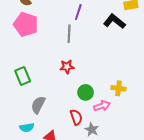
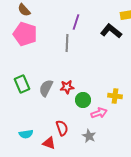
red star: (67, 67) -> (67, 87), moved
gray semicircle: (38, 105) -> (46, 88), moved
red semicircle: (76, 117) -> (62, 128), moved

